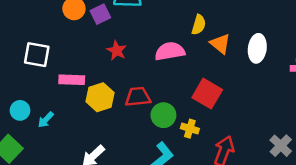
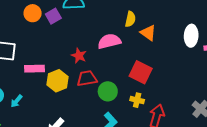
white ellipse: (257, 48) -> (191, 36), moved
red star: (117, 51) -> (79, 56), moved
yellow cross: (190, 129) -> (137, 100), moved

